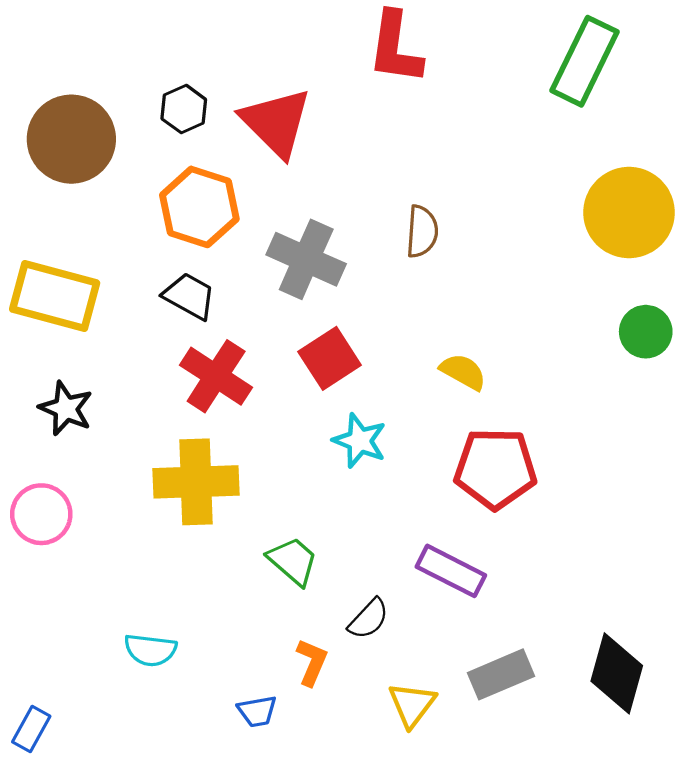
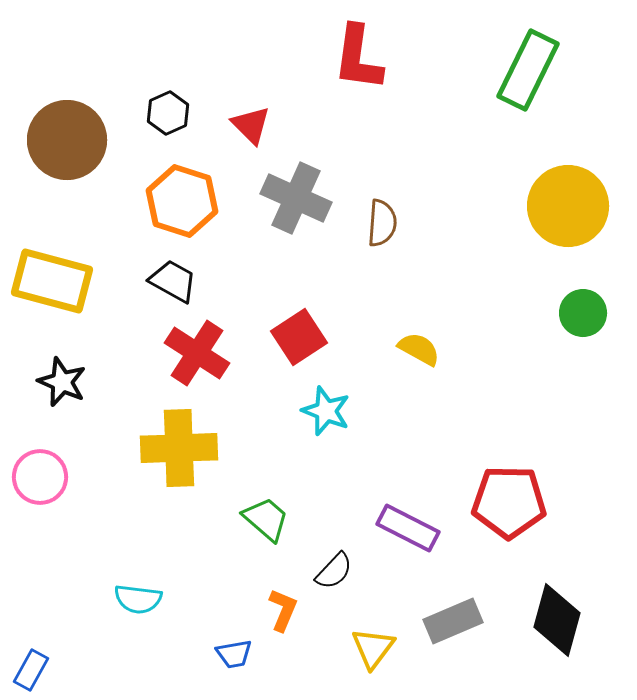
red triangle: (276, 122) -> (251, 125), size x0.6
gray cross: (306, 259) -> (296, 198), moved
red pentagon: (495, 469) -> (509, 502), moved

